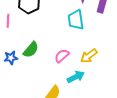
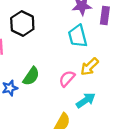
yellow arrow: (89, 56) -> (89, 67), moved

